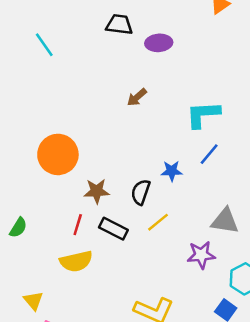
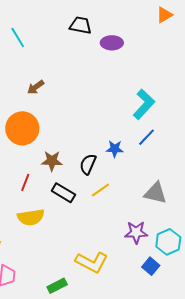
brown arrow: (137, 97) -> (36, 87), moved
cyan L-shape: (203, 114) -> (144, 104), turned 132
red line: (78, 225) -> (25, 182), moved
purple star: (201, 255) -> (136, 232), moved

